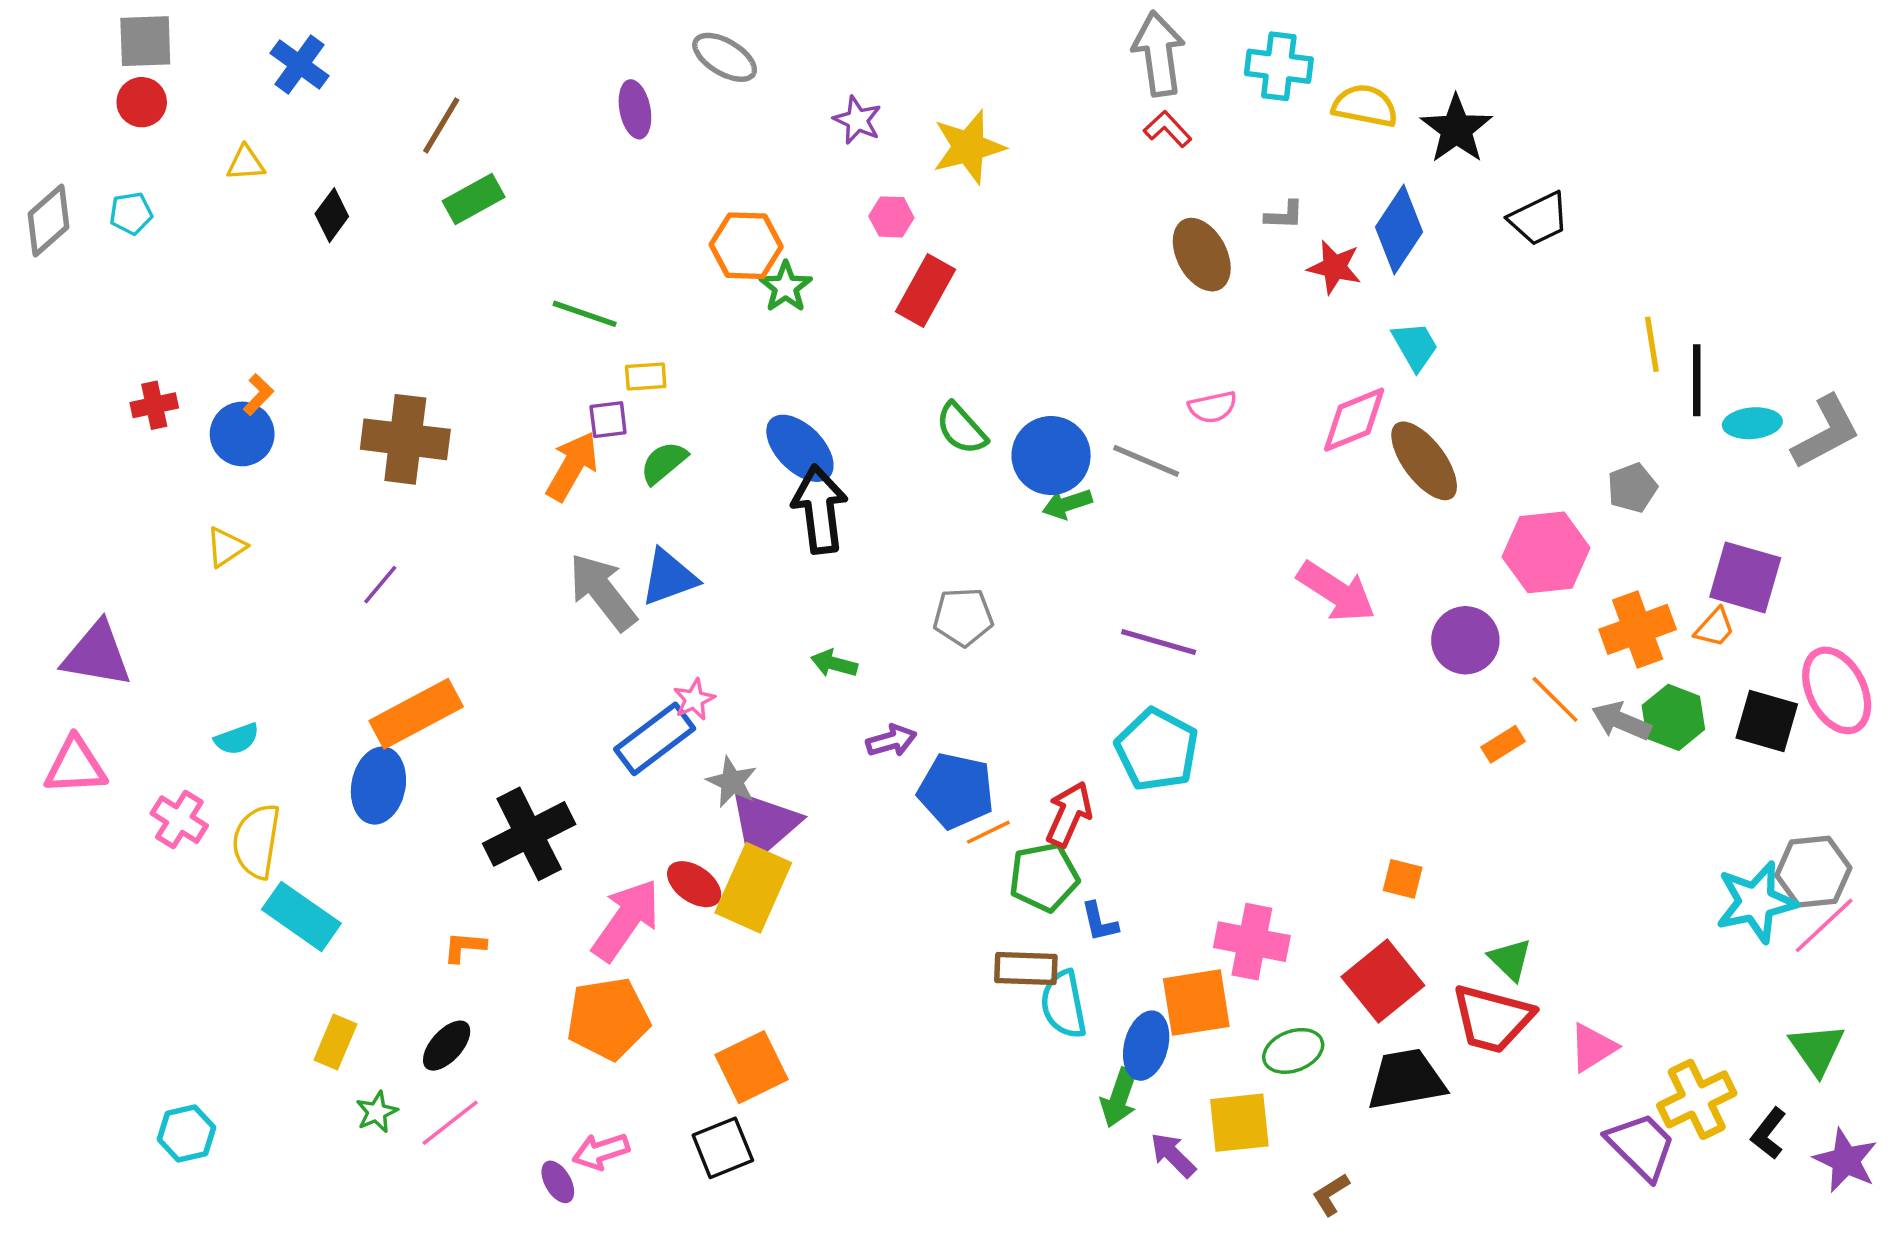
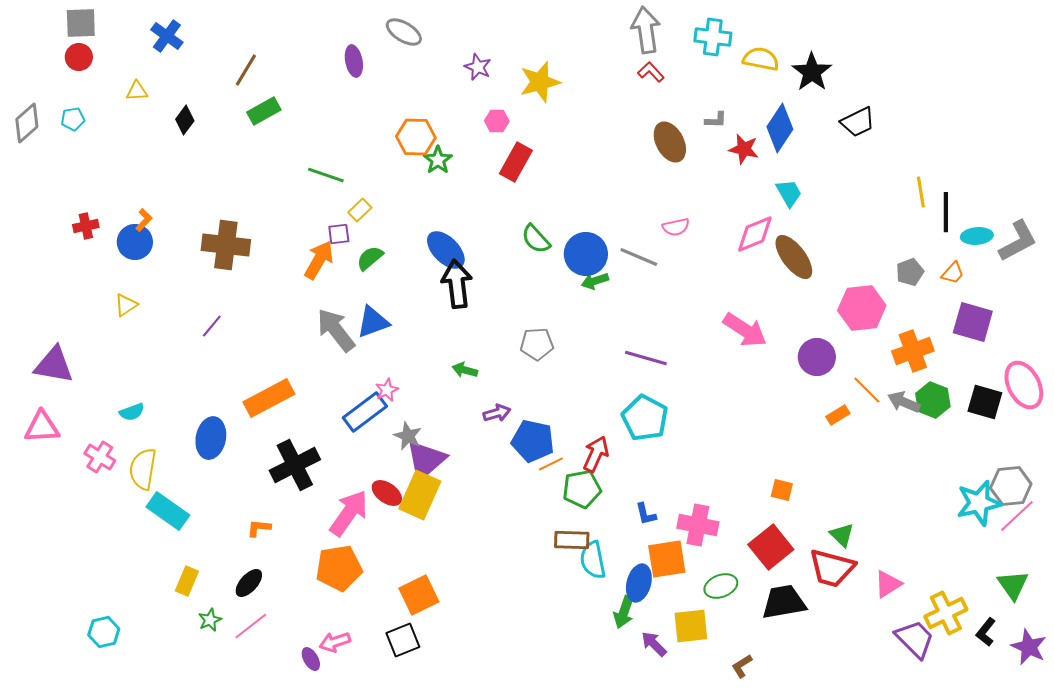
yellow rectangle: (646, 377) -> (360, 210), turned -40
orange trapezoid: (1715, 628) -> (953, 273), moved
orange rectangle: (416, 714) -> (269, 398), moved
blue L-shape: (1099, 922) -> (646, 514), moved

